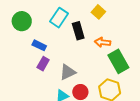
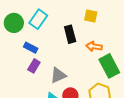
yellow square: (98, 12) -> (91, 16), turned -32
cyan rectangle: (59, 18) -> (38, 19), moved

